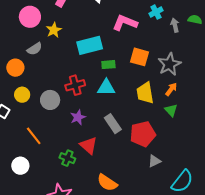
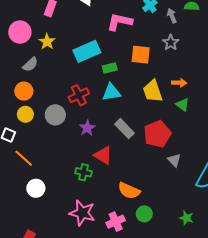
gray star: (169, 64) -> (171, 43), moved, size x0.7
orange circle: (15, 68) -> (24, 91), moved
orange arrow: (171, 89) -> (179, 83), turned 64
orange line: (34, 136) -> (24, 158), moved
gray triangle: (154, 161) -> (174, 160), turned -40

